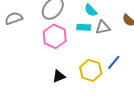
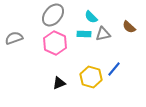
gray semicircle: (14, 18) -> (14, 38), moved

